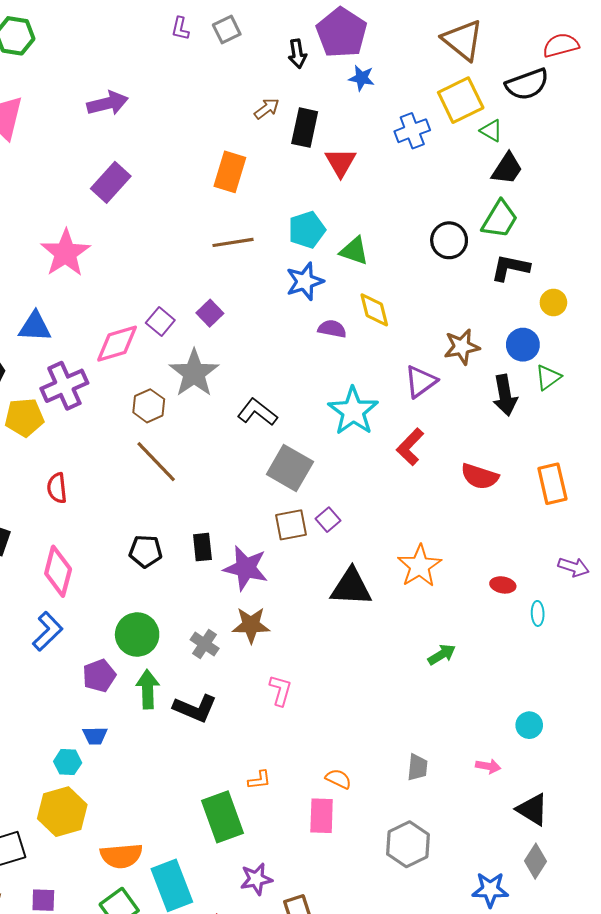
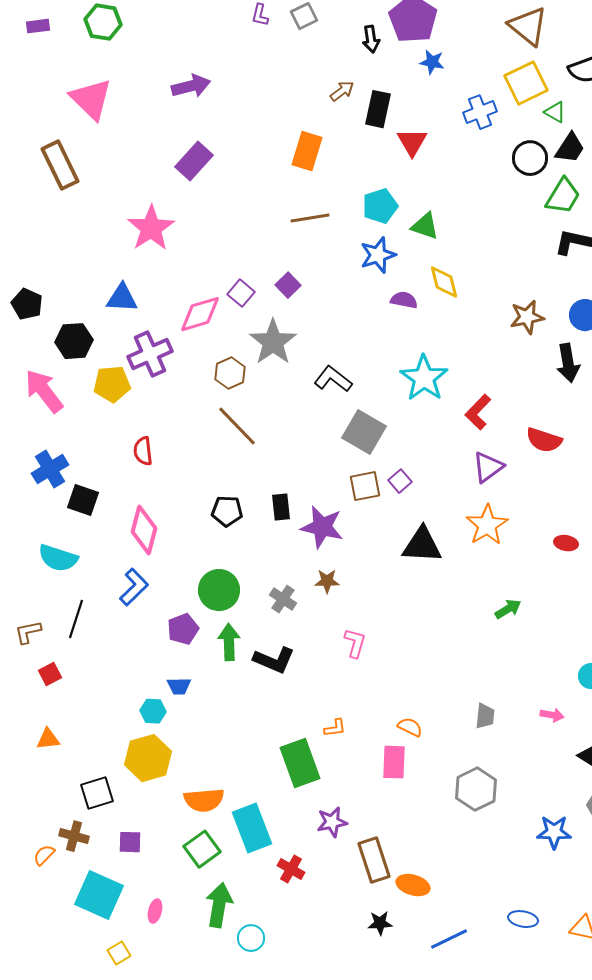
black circle: (449, 240) -> (530, 158), moved
purple triangle: (421, 382) -> (488, 467), moved
brown star: (251, 625) -> (327, 581), size x0.7

